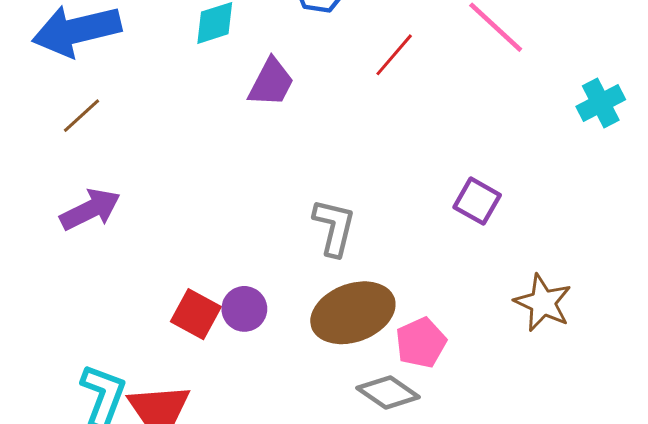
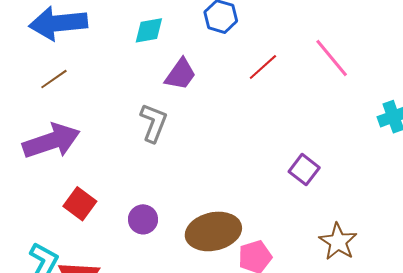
purple arrow: (90, 209) -> (51, 141), size x1.4
gray L-shape: (334, 227) -> (154, 123), moved
red square: (196, 314) -> (80, 204), moved

